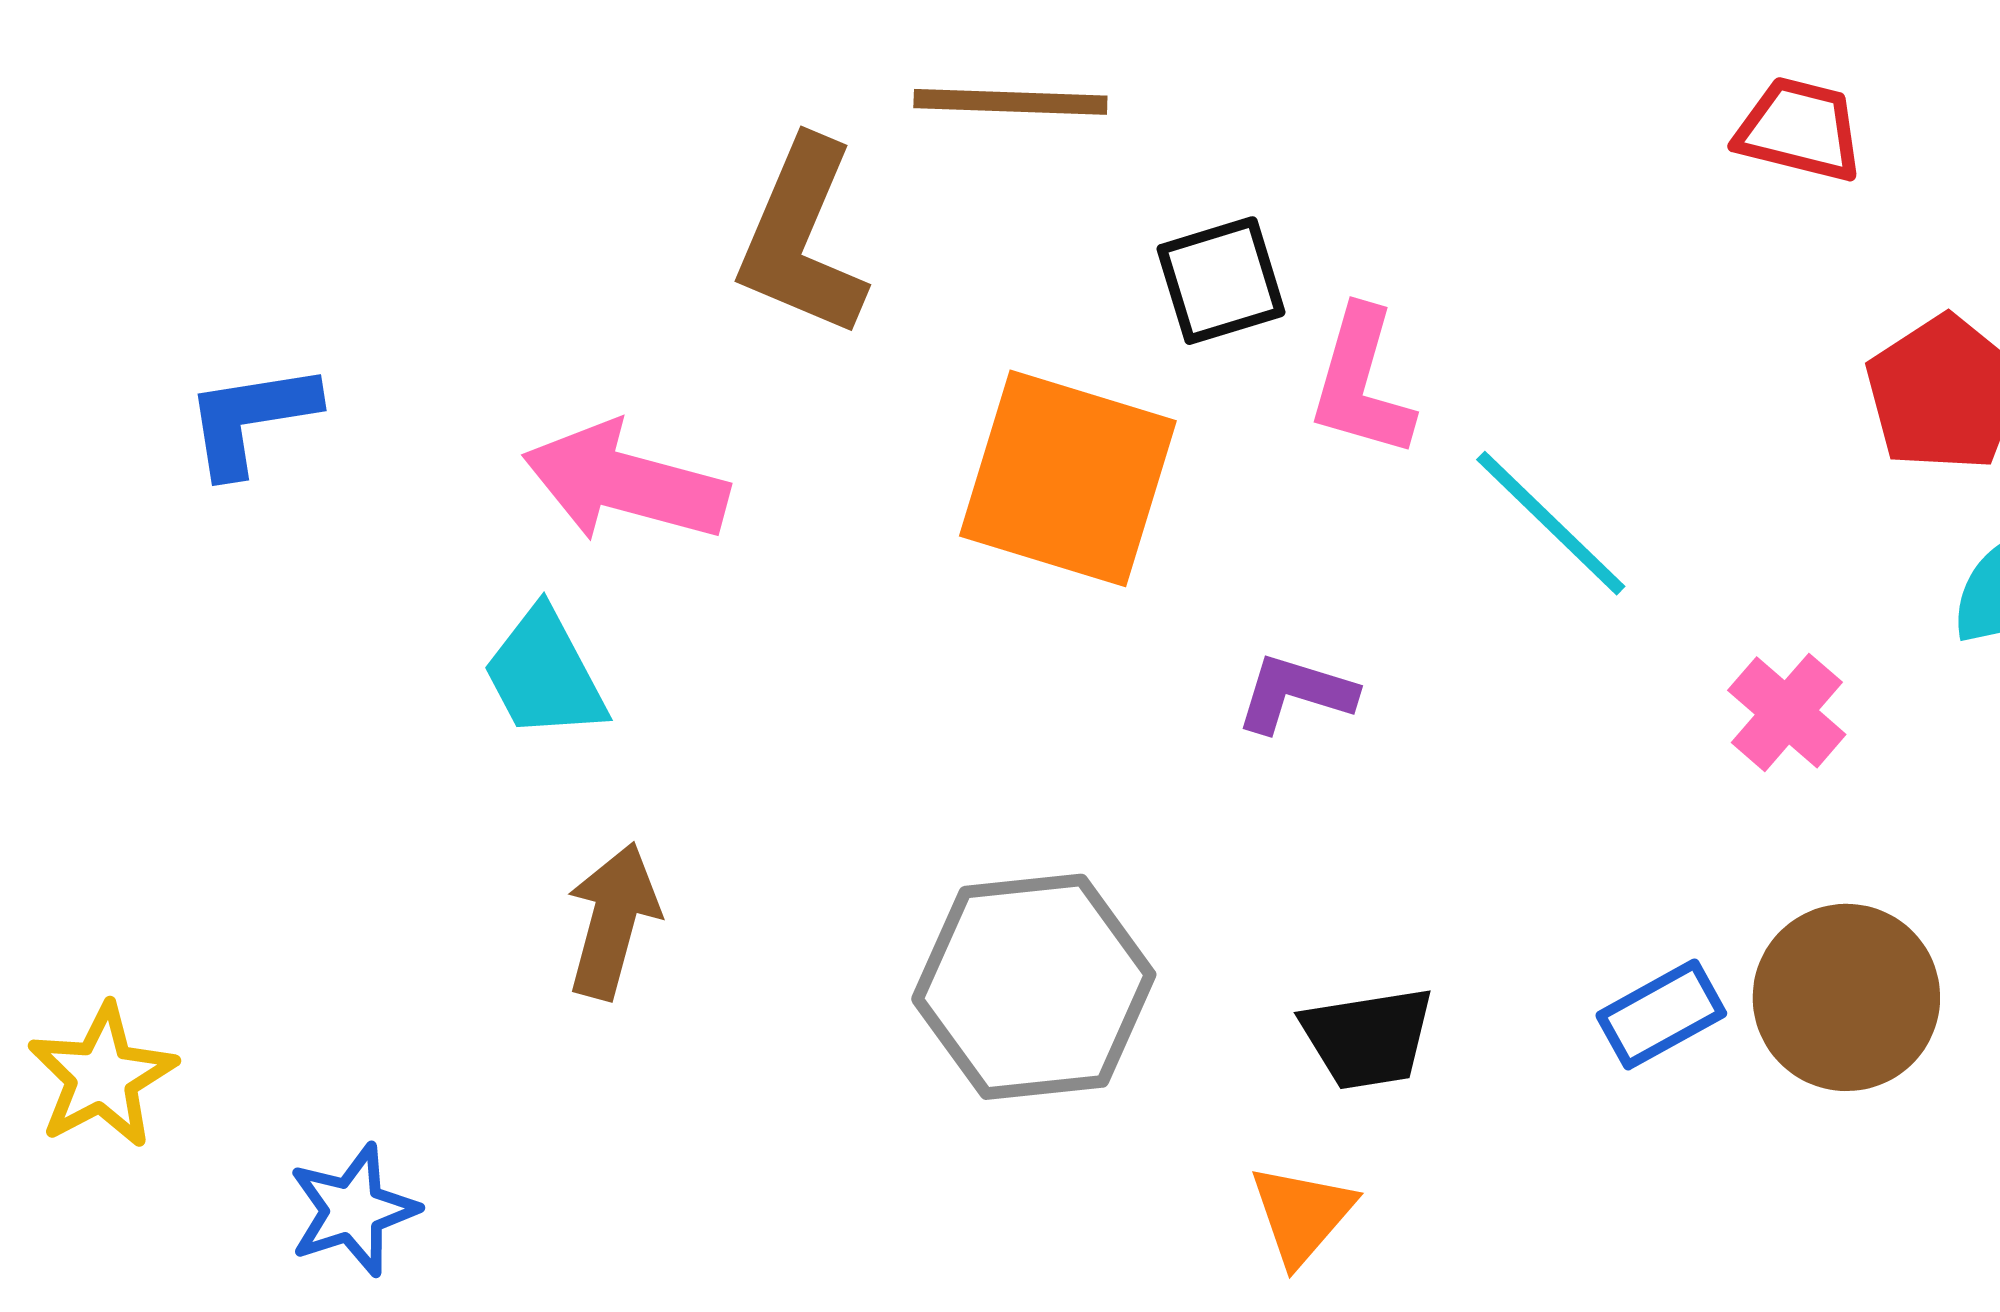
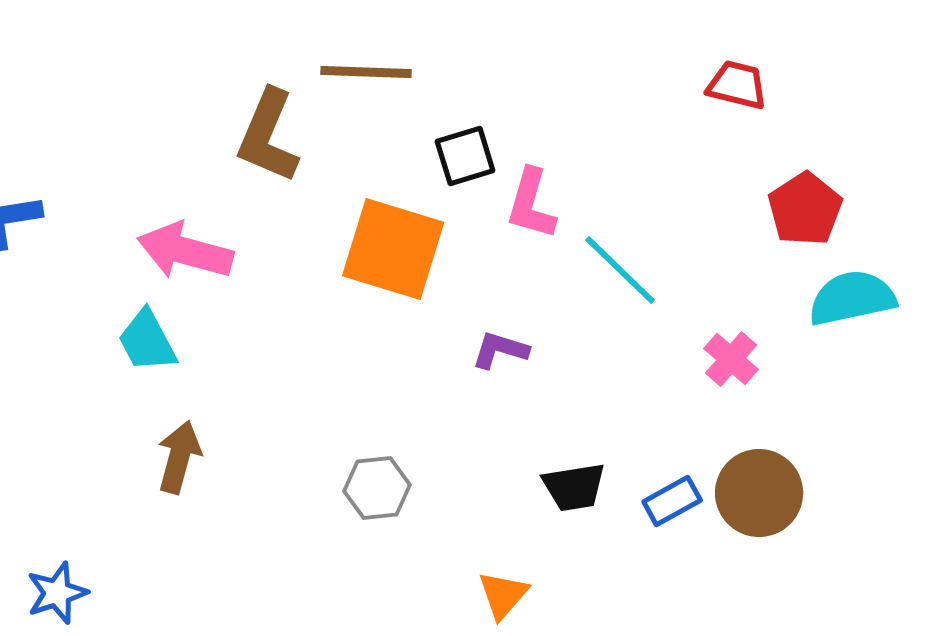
gray hexagon: (1034, 987) -> (377, 488), size x0.6
black trapezoid: (1368, 1038) -> (574, 487), moved

